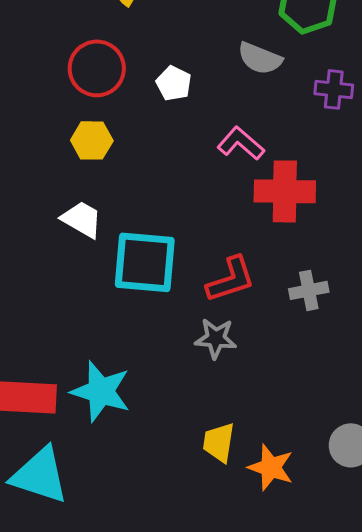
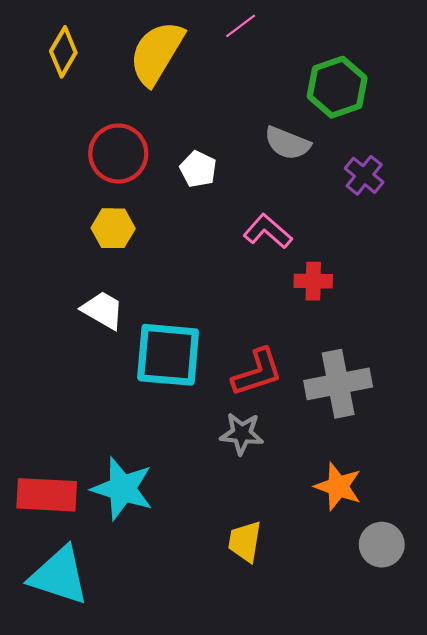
purple cross: (334, 89) -> (364, 175), turned 33
red cross: (285, 191) -> (313, 281), size x0.6
gray cross: (309, 290) -> (338, 384), size x1.6
orange star: (271, 467) -> (338, 486), moved

